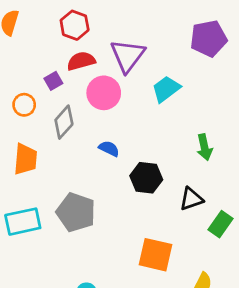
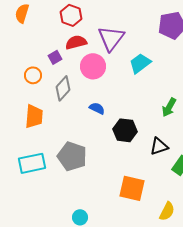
green arrow: (205, 147) -> (169, 107), turned 42

